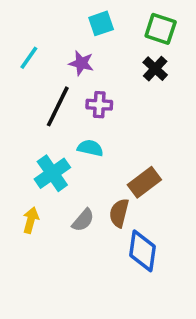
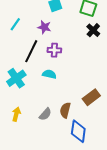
black cross: (155, 69) -> (93, 30), moved
cyan cross: (52, 173) -> (16, 78), moved
brown rectangle: (144, 182) -> (91, 97), moved

